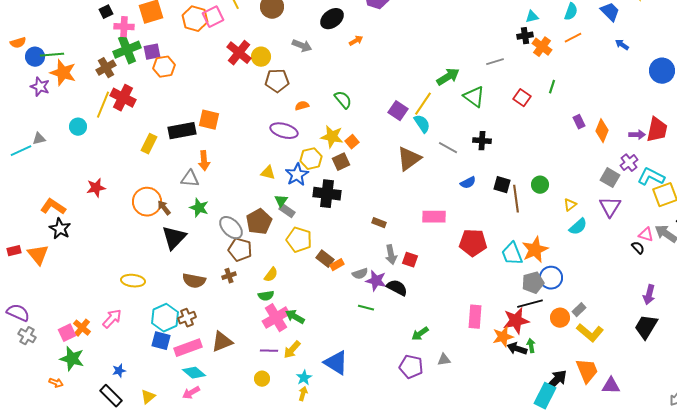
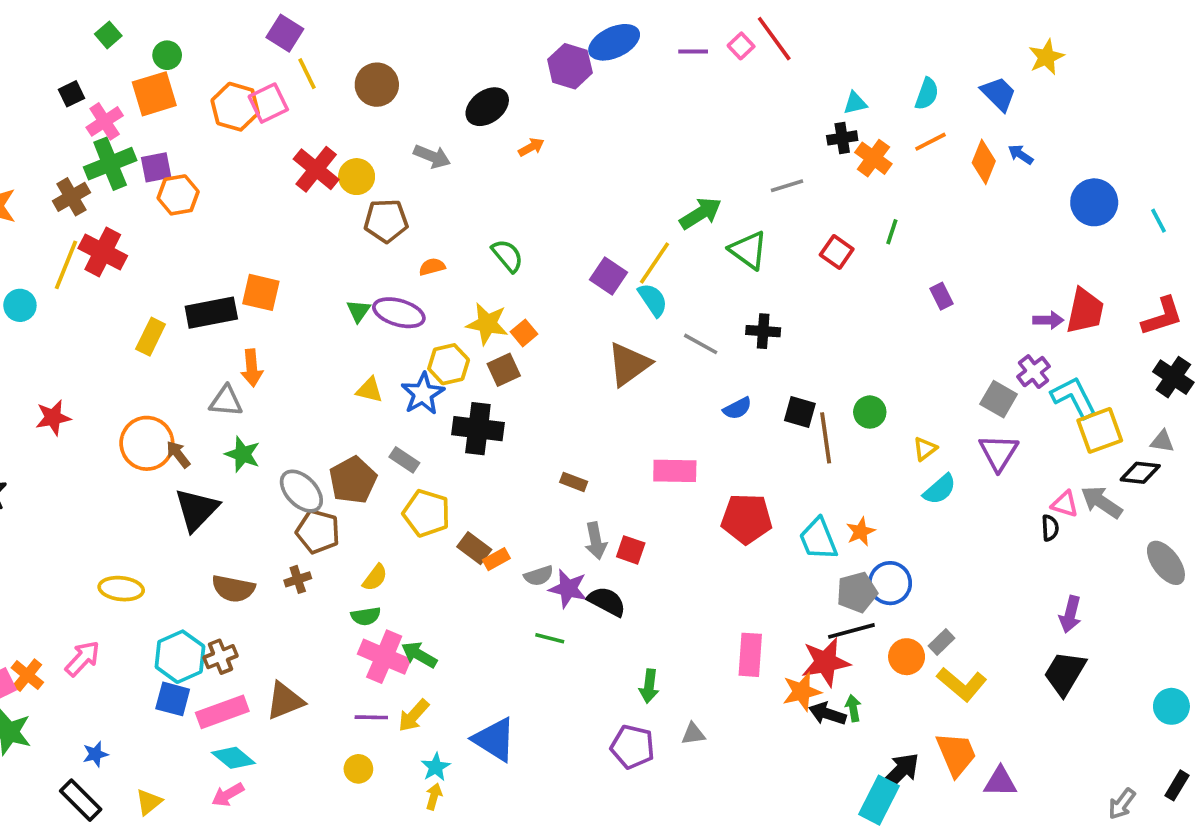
pink cross: (124, 27) -> (105, 121), turned -36
orange diamond: (602, 131) -> (984, 162), moved
cyan L-shape: (651, 177) -> (1074, 397), turned 36
green triangle: (281, 201) -> (358, 311), moved
black semicircle: (638, 248) -> (1050, 528), turned 40
orange star: (535, 250) -> (861, 532), size x0.6
pink cross: (276, 318) -> (384, 657), turned -36
green arrow: (420, 334) -> (649, 686), turned -48

